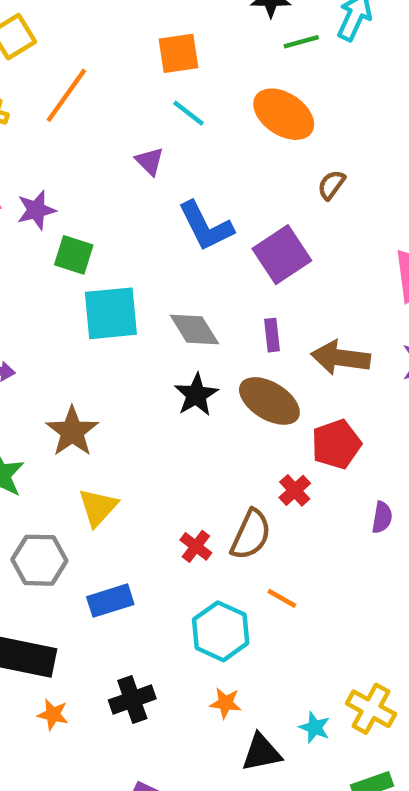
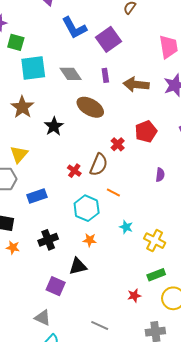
black star: (196, 395) -> (54, 126), moved
brown ellipse: (269, 401) -> (90, 107), moved
brown star: (72, 431) -> (22, 107), moved
red pentagon: (336, 444) -> (146, 132), moved
yellow triangle: (98, 507) -> (19, 154), moved
purple semicircle: (382, 517) -> (160, 175), moved
cyan star: (315, 727) -> (126, 227), moved
black triangle: (261, 753) -> (78, 266), moved

